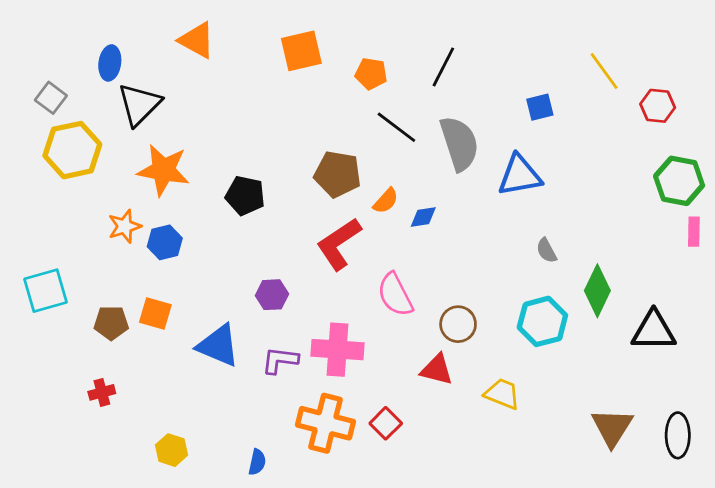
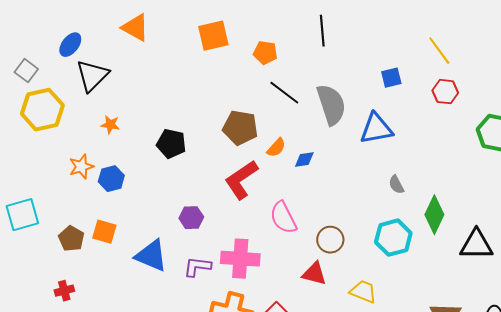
blue ellipse: (110, 63) -> (70, 45), turned 30
black line: (443, 67) -> (322, 31), moved, turned -32
red hexagon: (658, 106) -> (445, 92), moved
orange star: (163, 170) -> (110, 125), size x0.5
brown pentagon: (111, 323) -> (71, 239), turned 30

